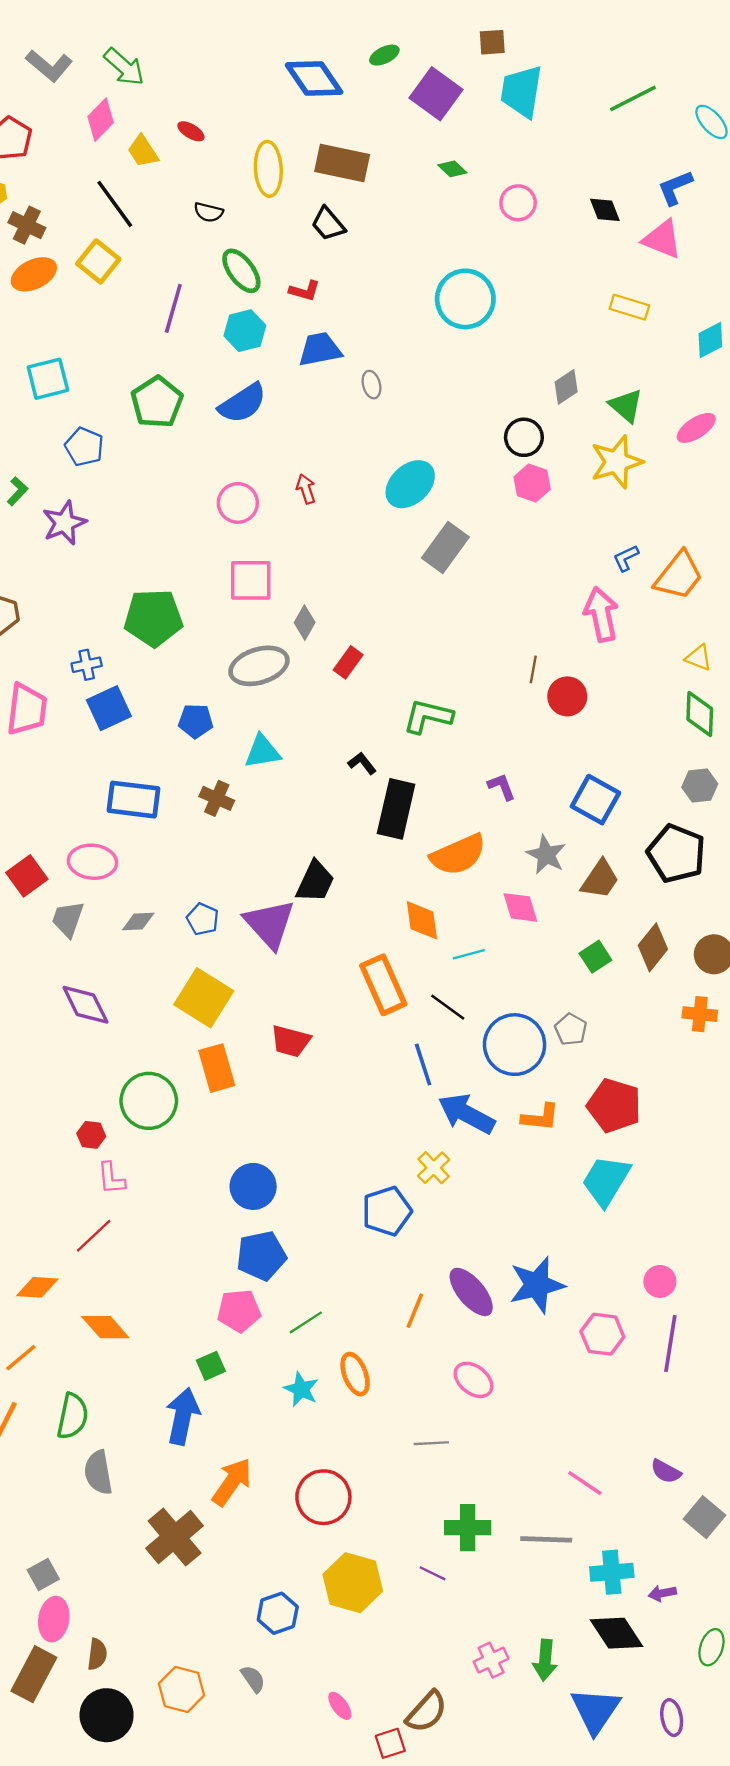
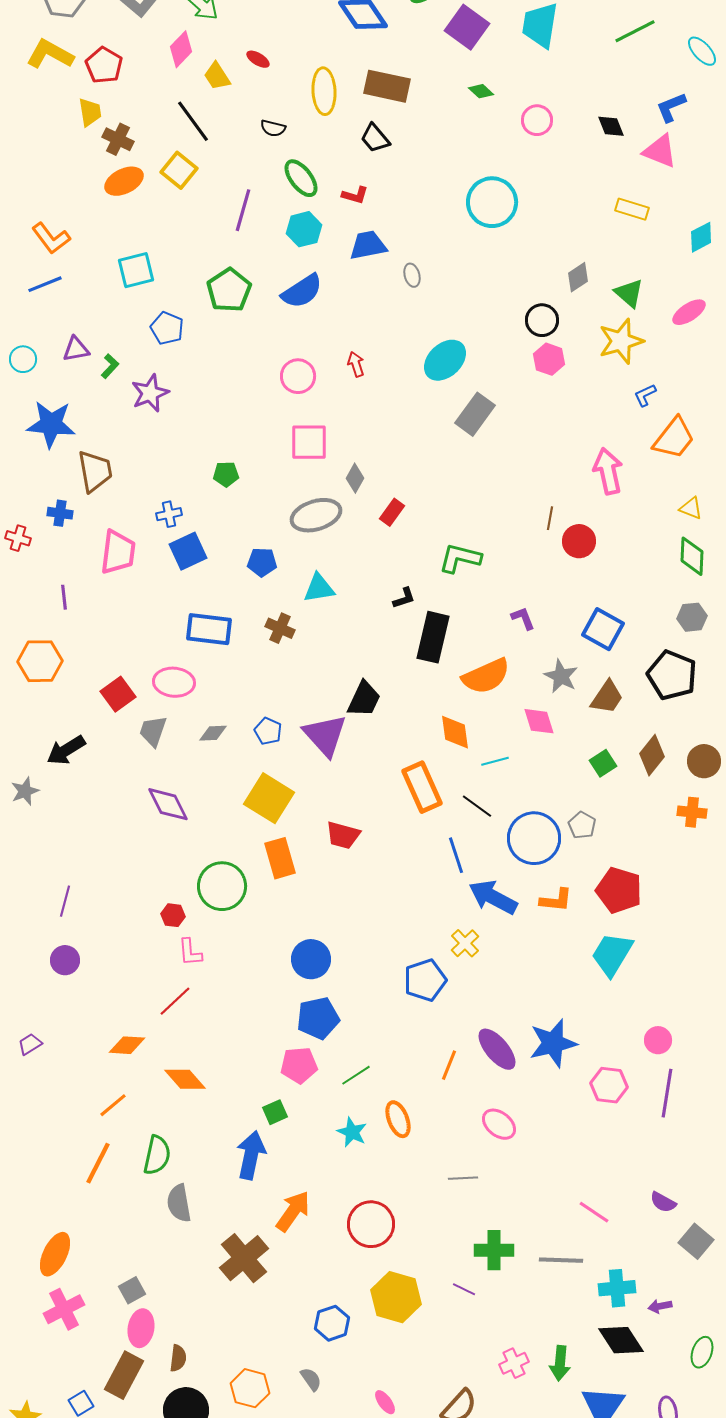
blue L-shape: (626, 558) -> (645, 395), moved
green pentagon: (153, 618) -> (226, 474), size x0.5
black L-shape: (362, 763) -> (404, 598), turned 110

